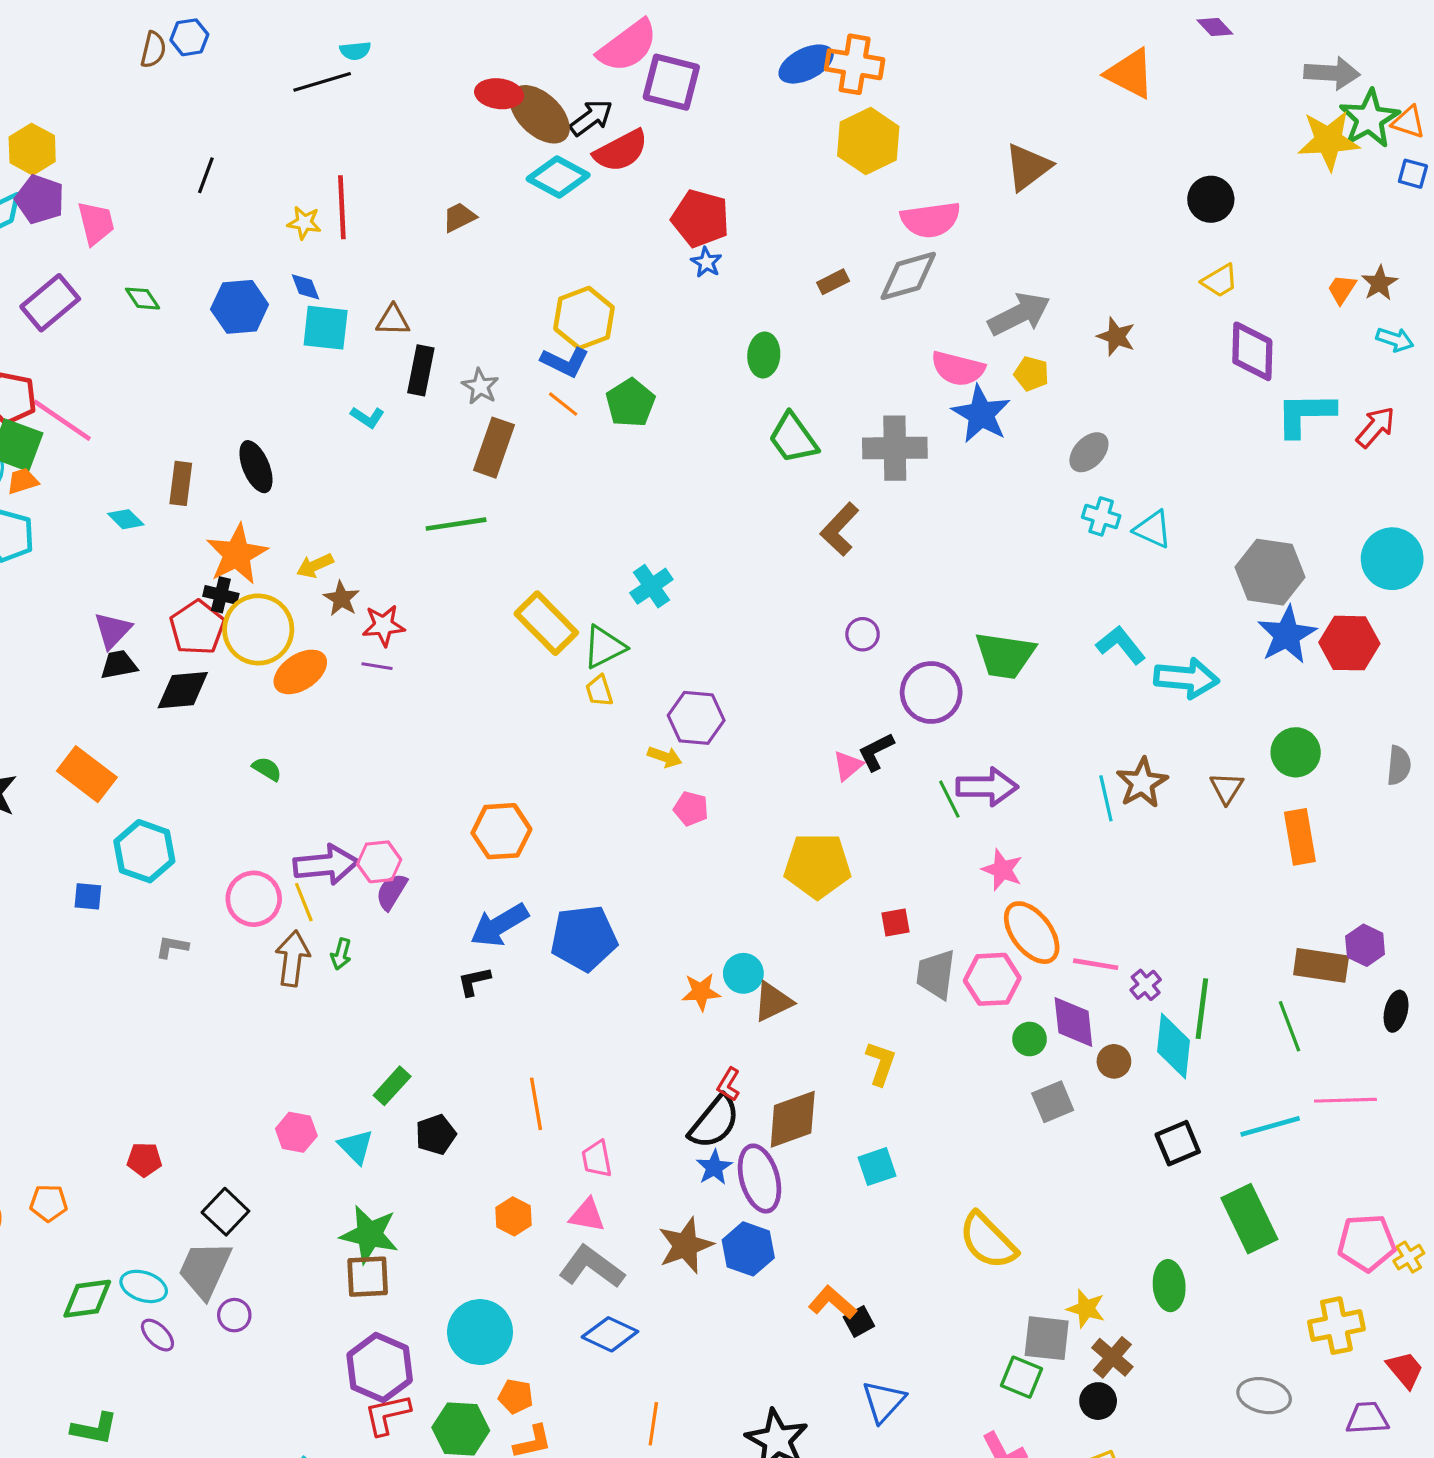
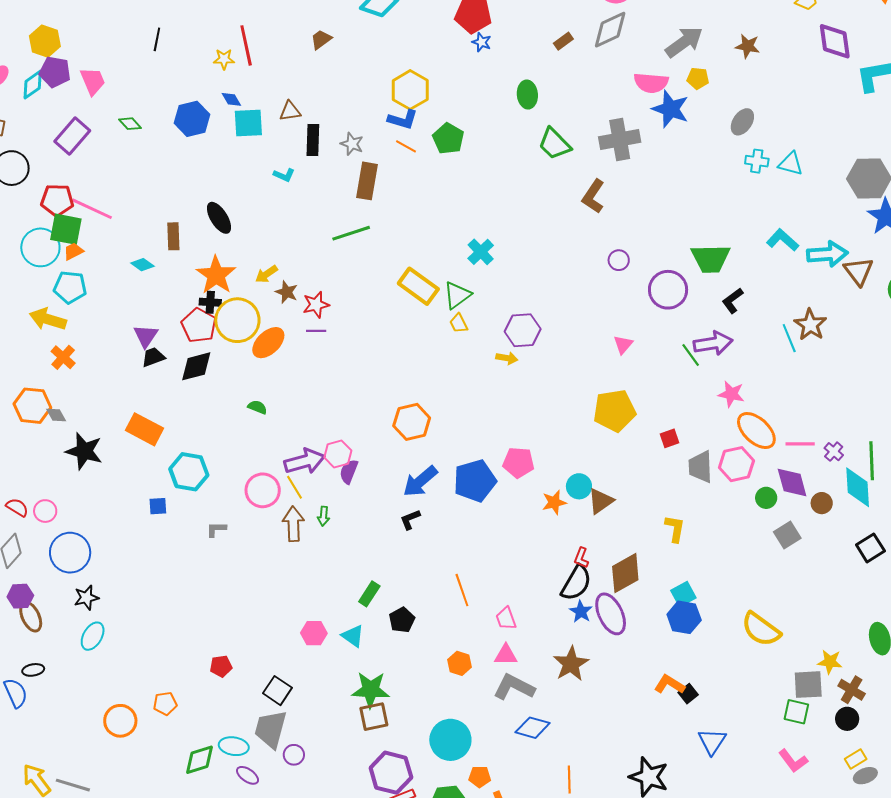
black L-shape: (876, 752) -> (733, 301), moved
brown triangle: (1227, 788) -> (859, 271), moved, size x1.4
pink pentagon: (691, 809) -> (518, 463), moved, size x1.4
blue hexagon: (748, 1249) -> (684, 617), moved

